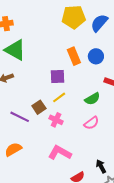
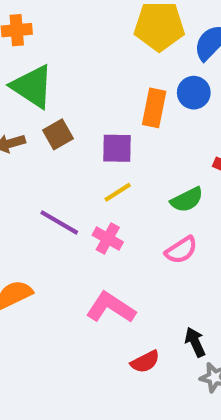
orange rectangle: (74, 56) -> (154, 108), turned 30
blue circle: (96, 56) -> (194, 93), moved
brown square: (39, 107) -> (58, 134), moved
purple line: (20, 117) -> (59, 222), moved

